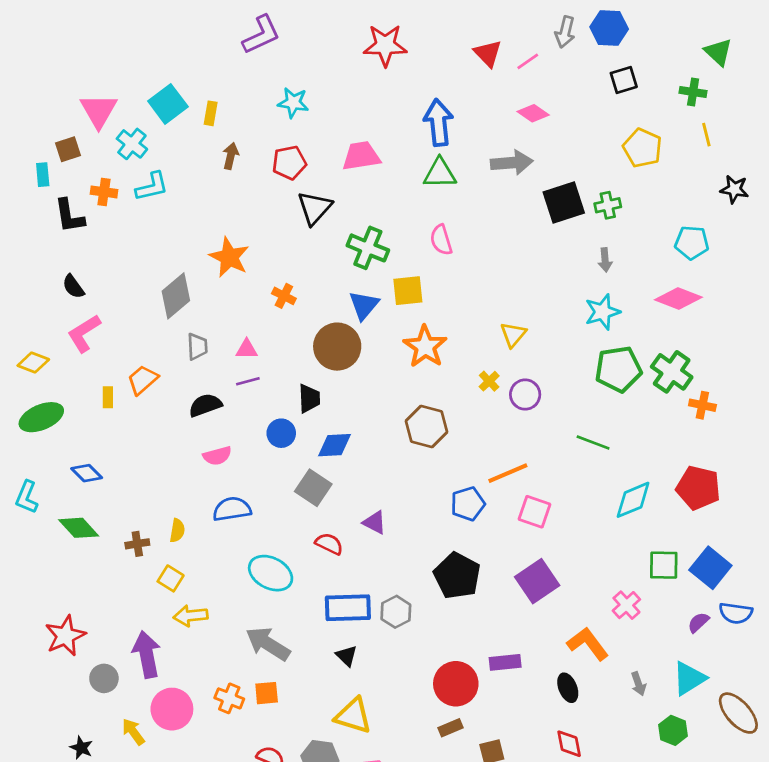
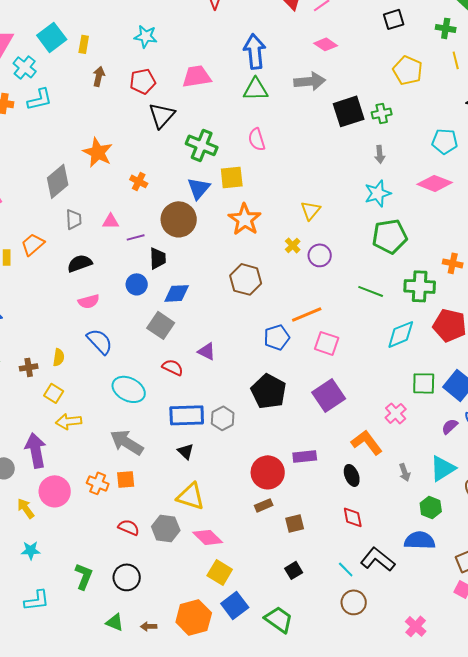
green cross: (672, 372) -> (420, 286), moved, turned -32
purple line: (248, 381) -> (136, 237), moved
blue semicircle: (232, 509) -> (100, 341), turned 56

